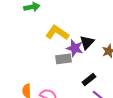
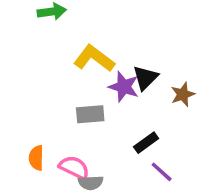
gray rectangle: (63, 59) -> (90, 114), moved

